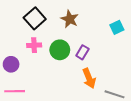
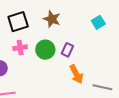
black square: (35, 18) -> (18, 22), turned 30

